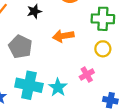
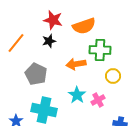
green cross: (103, 19) -> (100, 50), moved
cyan star: (58, 87) -> (77, 95), moved

